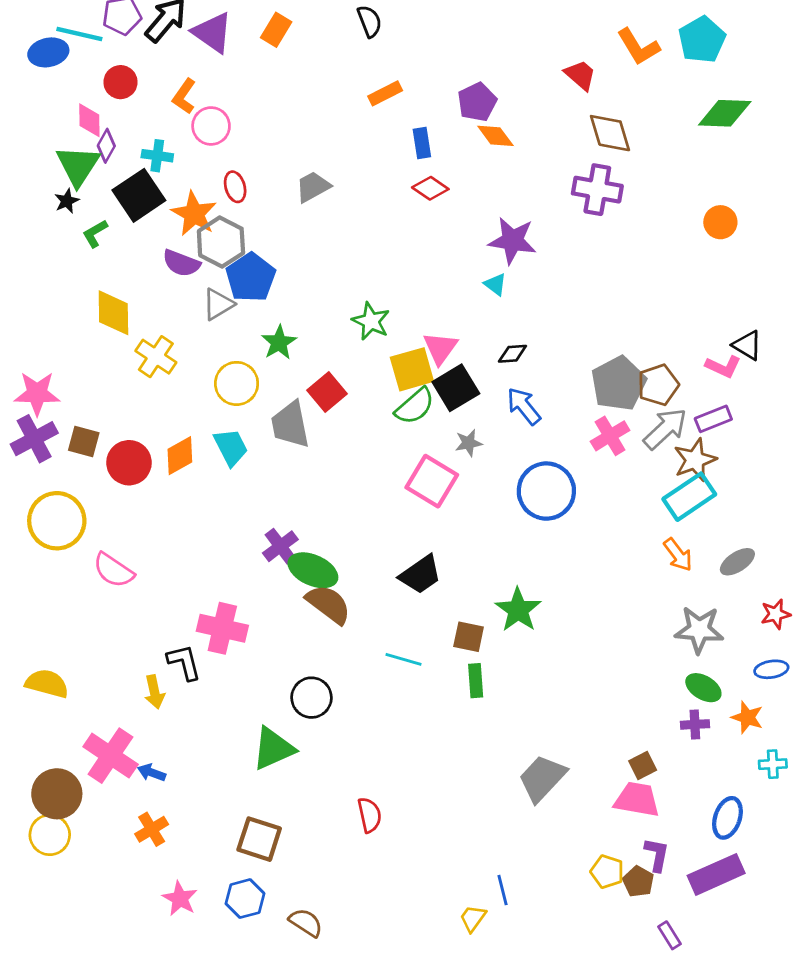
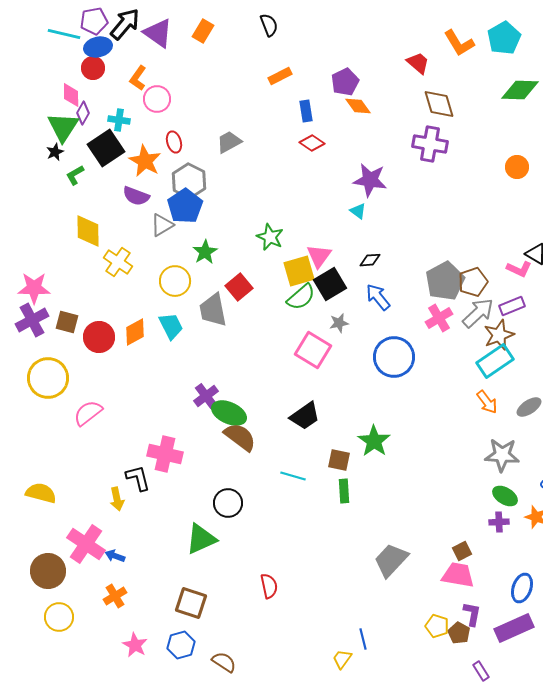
blue ellipse: (48, 52) -> (98, 47), moved
gray hexagon: (221, 242) -> (189, 181), moved
pink semicircle: (113, 570) -> (88, 413), turned 108
yellow circle: (50, 835) -> (59, 617), moved

